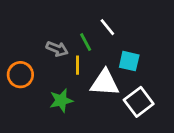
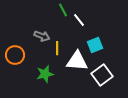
green line: (86, 42) -> (63, 10), moved
cyan square: (129, 61) -> (95, 45), turned -35

